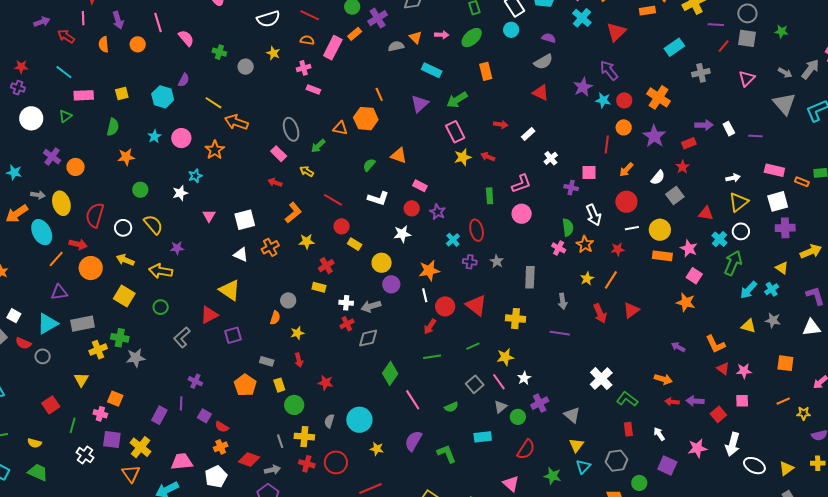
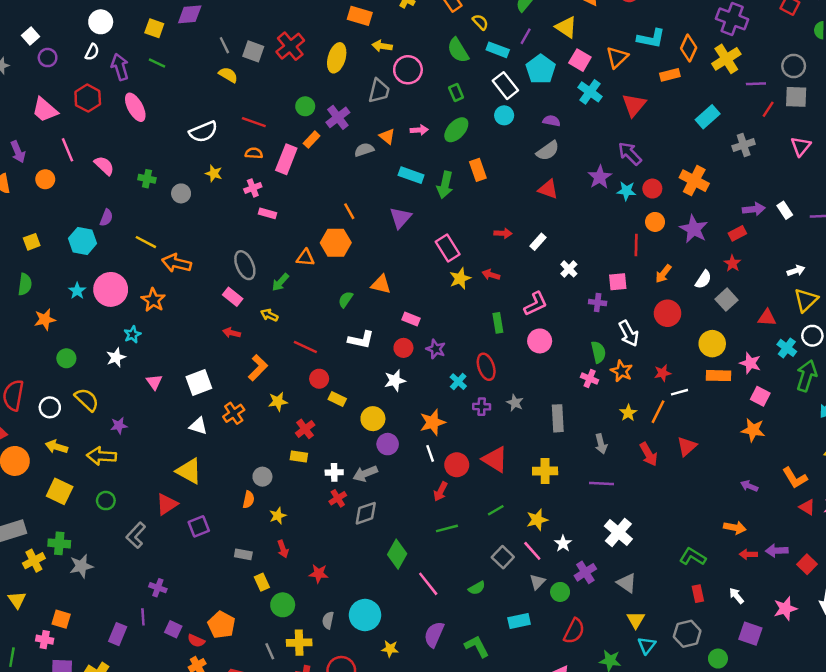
green arrow: (457, 100) -> (445, 185), moved, turned -40
pink circle: (181, 138) -> (111, 289), size x1.4
white line: (632, 228) -> (680, 392), moved
white cross: (601, 379) -> (618, 532), moved
orange pentagon: (245, 385) -> (221, 625), moved

